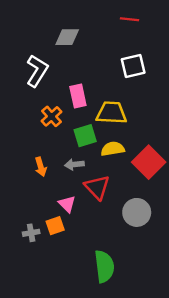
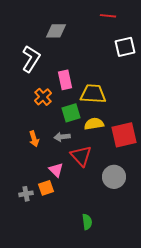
white square: (133, 66) -> (125, 47), moved
red square: (149, 162) -> (124, 135), turned 32
green semicircle: (104, 266) -> (87, 222), size x0.6

